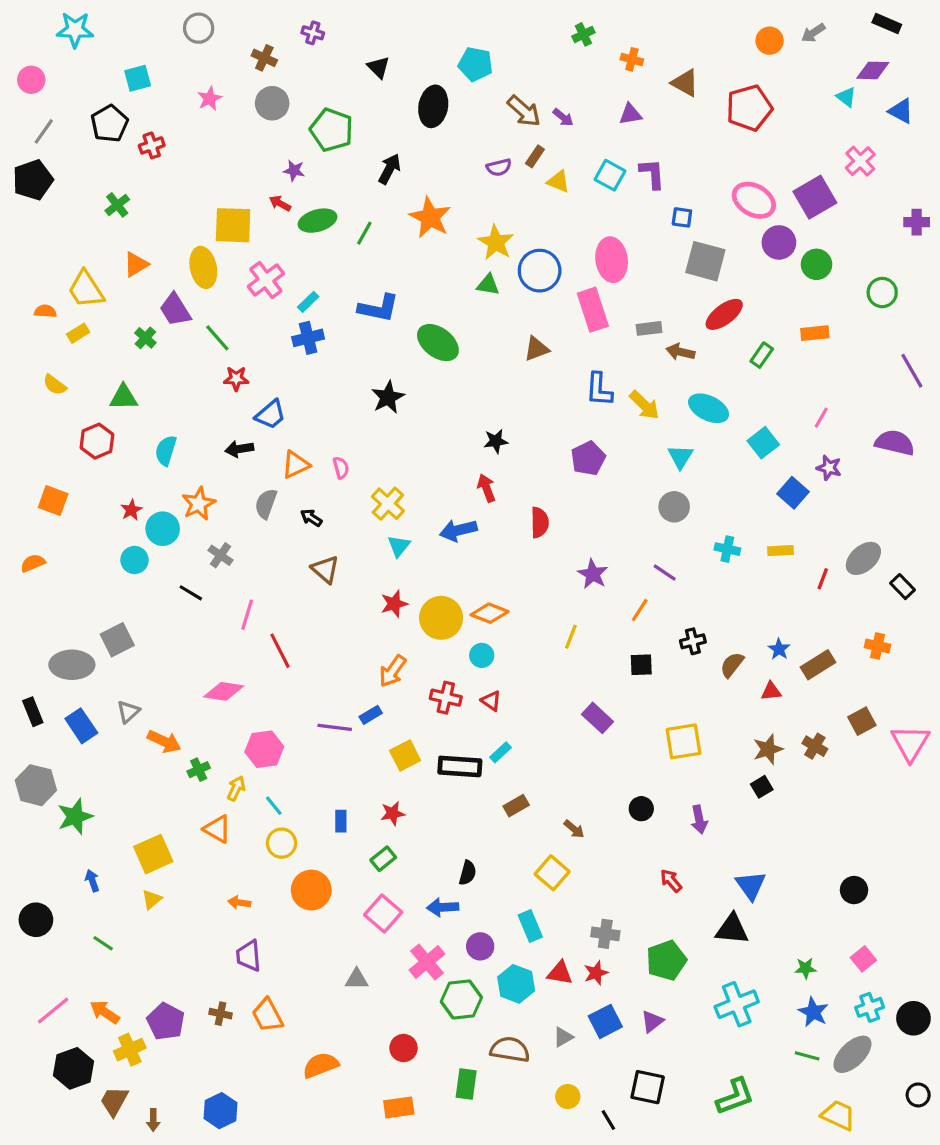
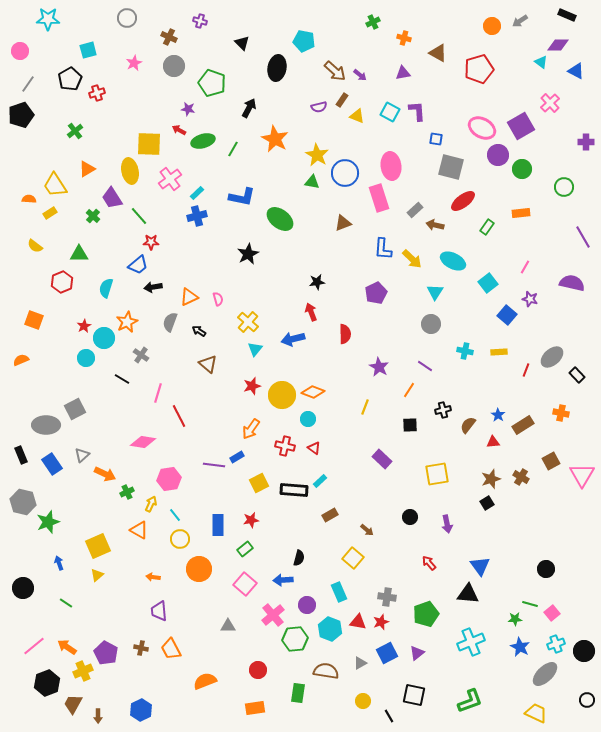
gray rectangle: (649, 328) -> (415, 210), turned -35
blue trapezoid: (271, 415) -> (138, 265), moved
blue rectangle: (341, 821) -> (218, 525), size x1.5
green line: (807, 1056) -> (530, 604), moved

